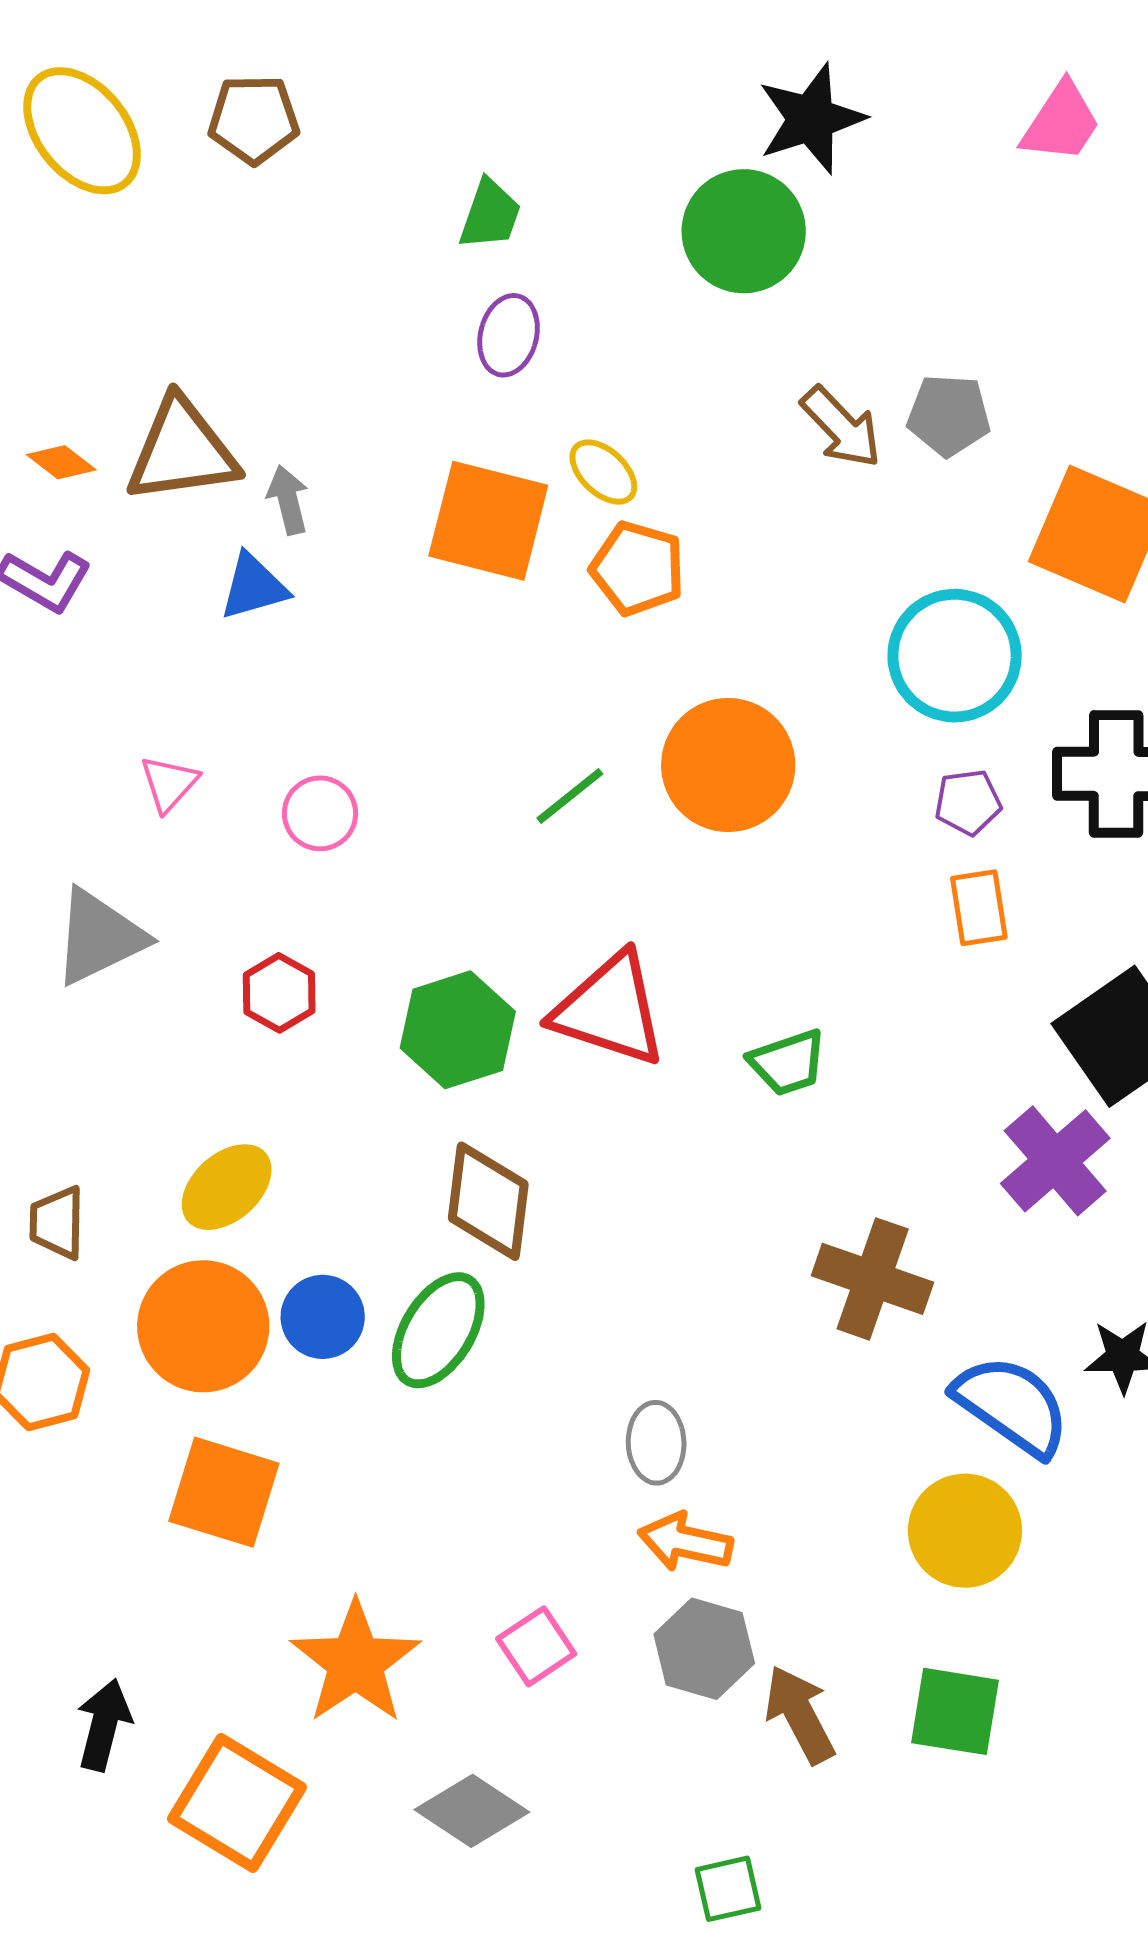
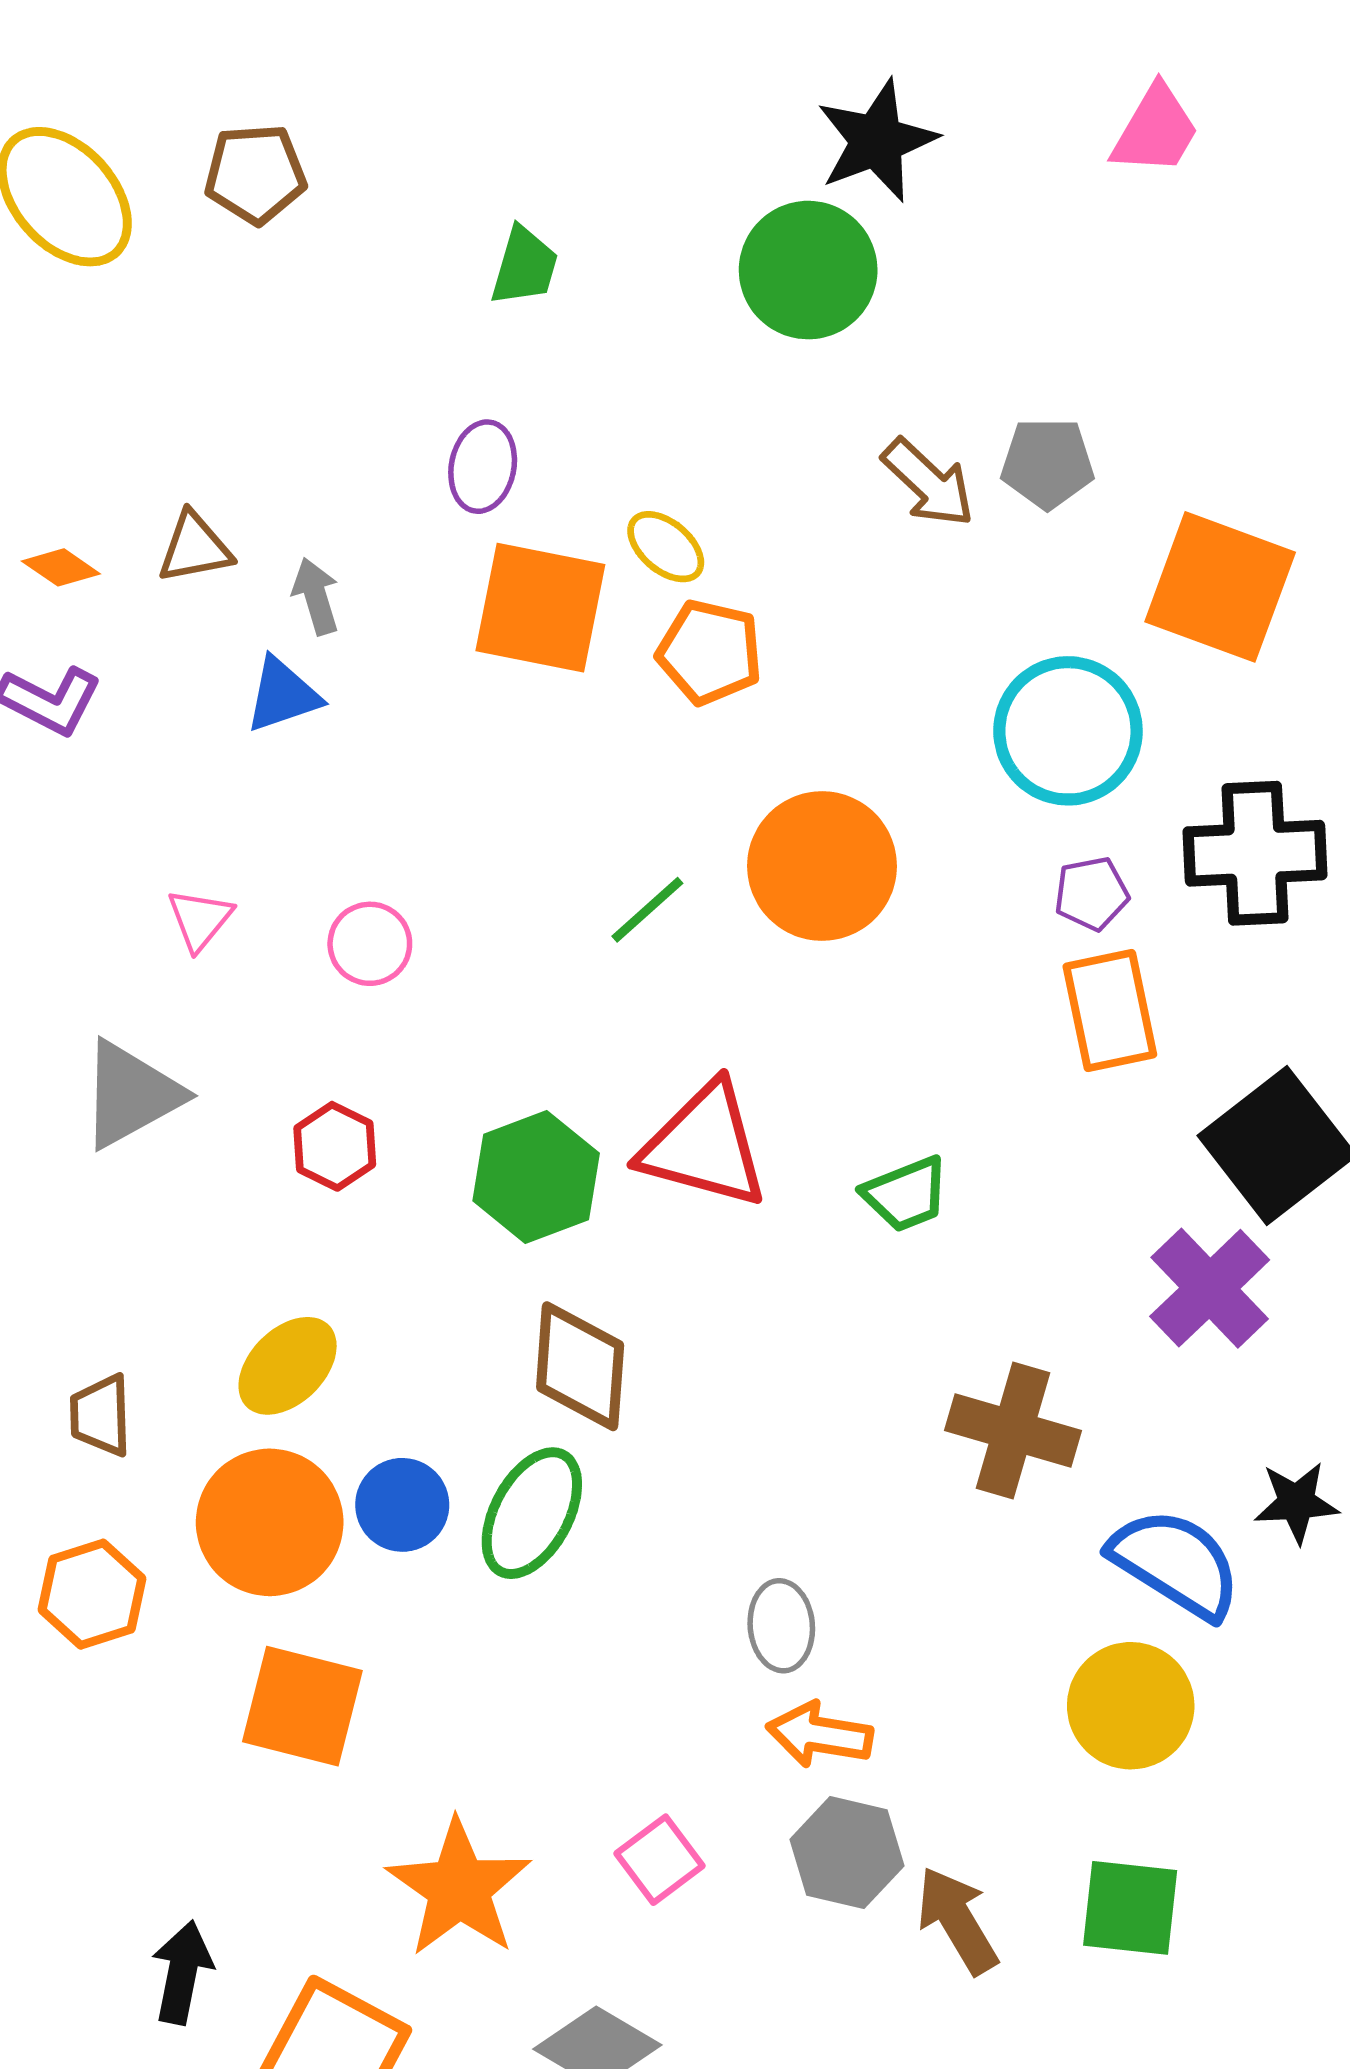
purple ellipse: (509, 335) -> (483, 467), moved
brown triangle: (182, 451) -> (195, 548), size x0.6
orange rectangle: (979, 908) -> (1110, 1010), size x1.4

